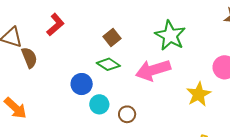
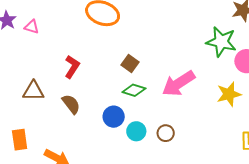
green star: (170, 36) -> (221, 42), moved
brown semicircle: (29, 58) -> (71, 104), moved
yellow star: (199, 94) -> (229, 94), turned 30

